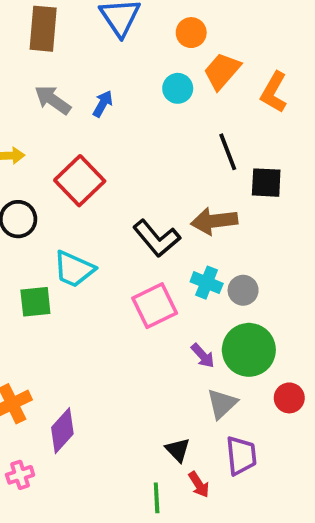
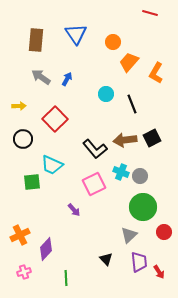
cyan circle: (178, 88) -> (106, 94), moved
black square: (266, 183) -> (152, 138), moved, turned -30
purple arrow: (203, 356) -> (74, 210), moved
red arrow: (199, 484) -> (159, 272), moved
green line: (157, 498) -> (66, 278), moved

